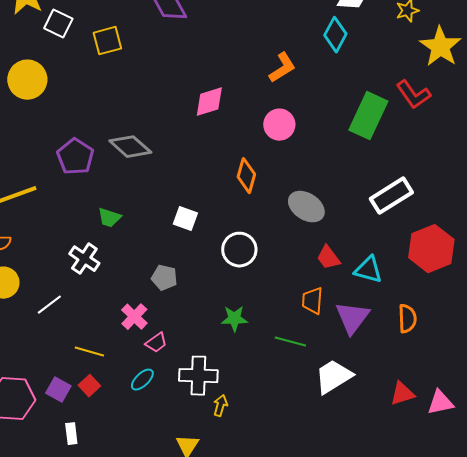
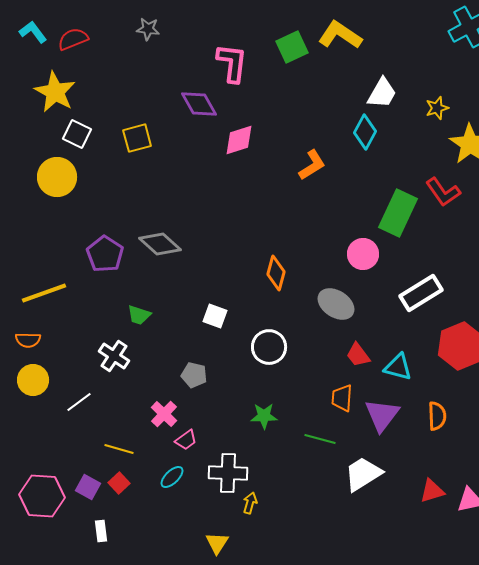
white square: (58, 24) -> (77, 134), moved
pink diamond: (209, 102) -> (239, 140), moved
pink circle: (279, 125) -> (363, 254), moved

